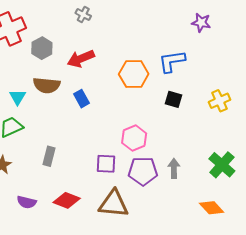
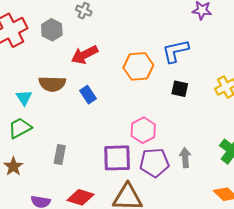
gray hexagon: (42, 48) -> (52, 30), moved
purple square: (106, 164) -> (117, 158), size x1.4

